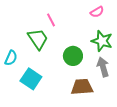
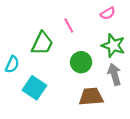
pink line: (51, 20) -> (69, 26), moved
green trapezoid: (38, 39) -> (42, 43), turned 60

